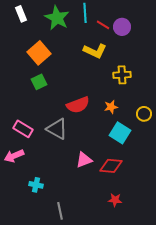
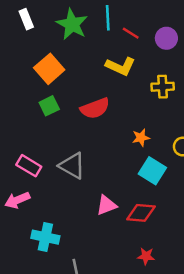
purple circle: (122, 27) -> (166, 38), moved
yellow cross: (122, 75) -> (163, 87), moved
red semicircle: (78, 105) -> (95, 108), moved
cyan cross: (36, 185) -> (45, 237), size x1.5

